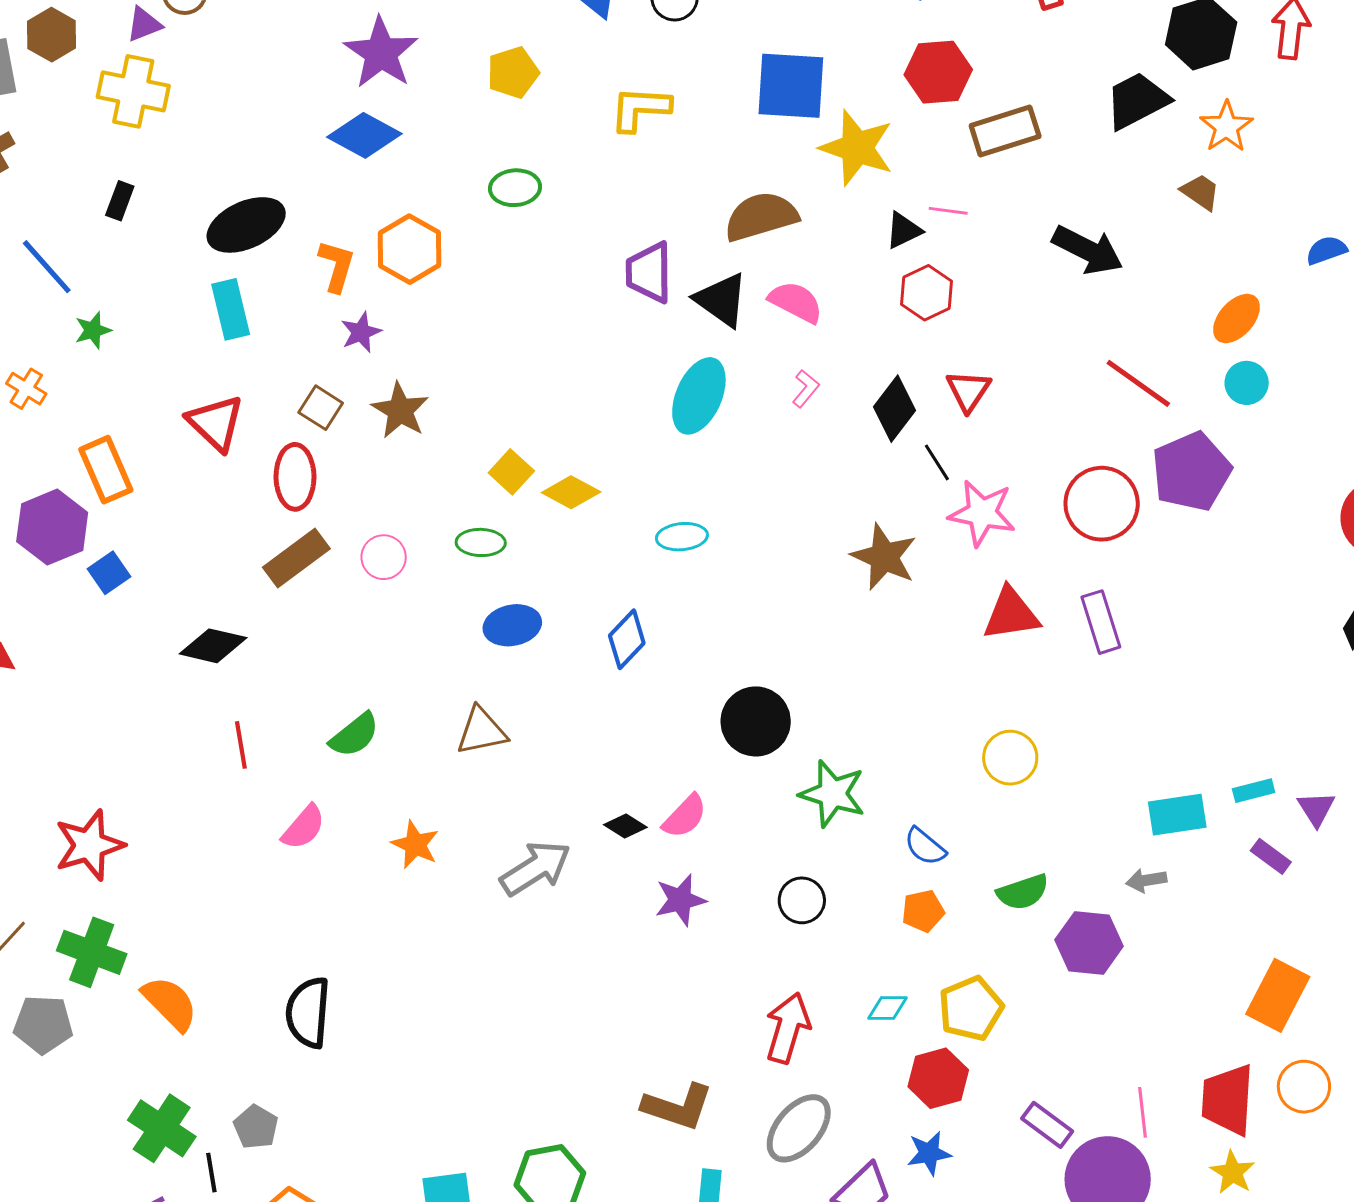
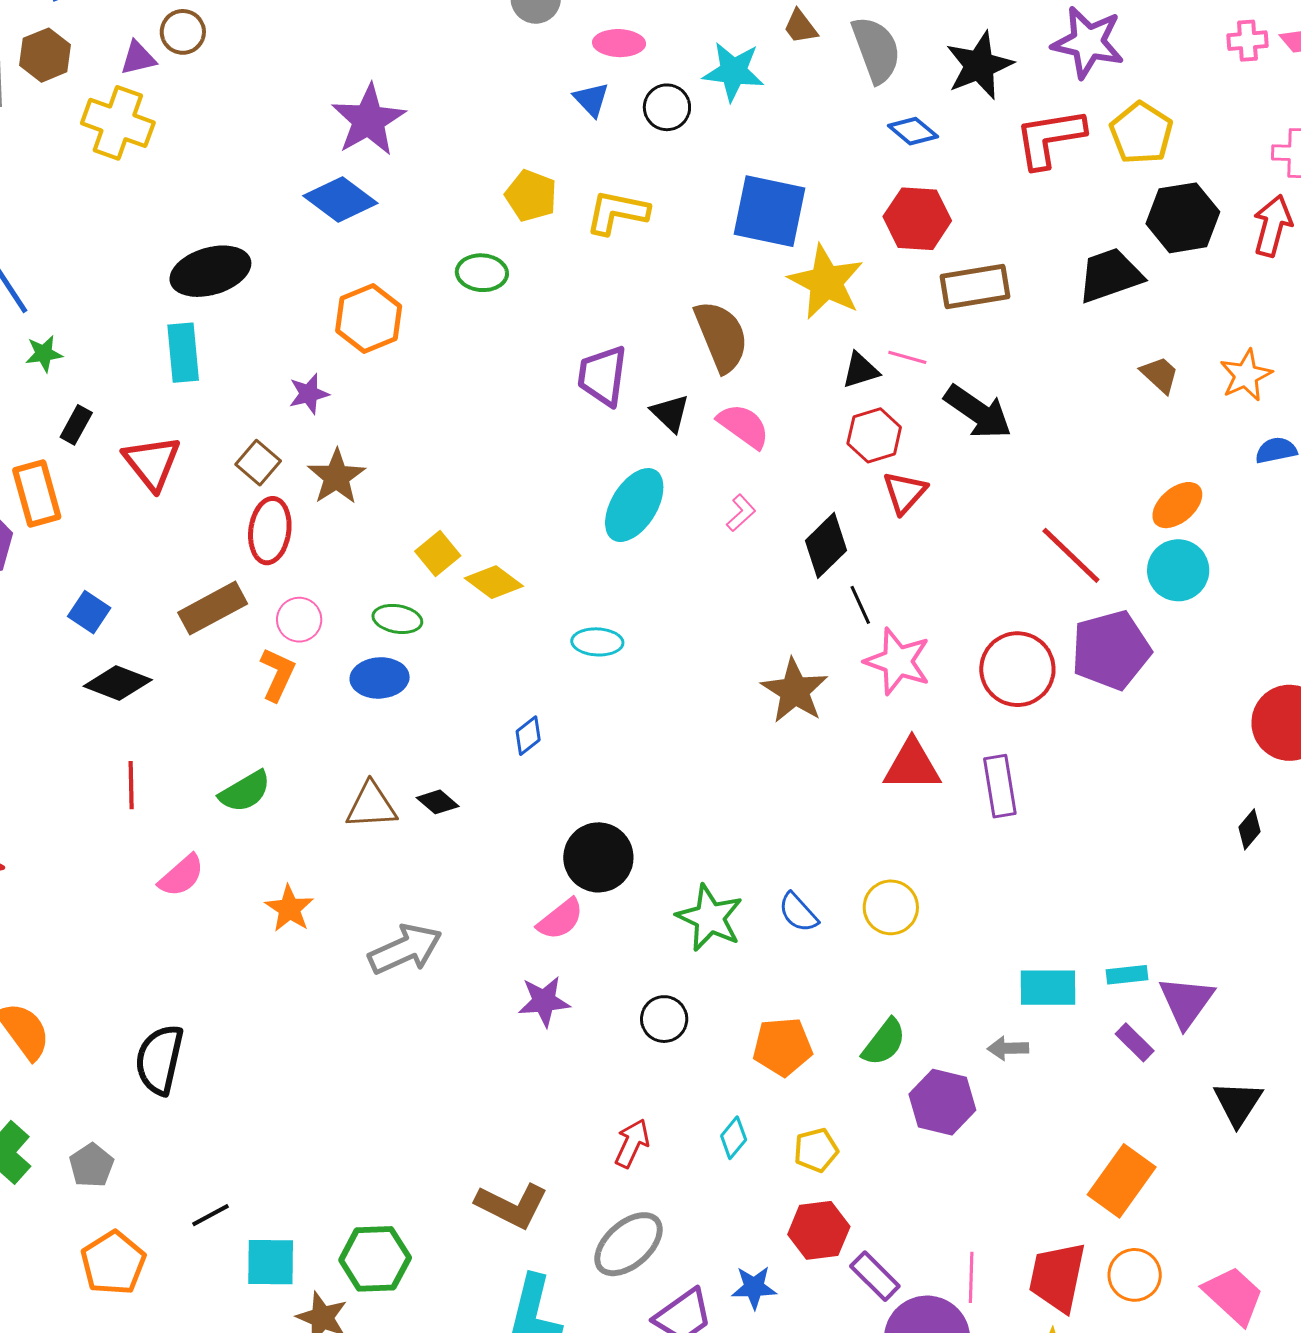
yellow pentagon: (513, 73) -> (531, 196), moved, turned 30
orange star: (1226, 127) -> (1246, 375), moved
black rectangle: (120, 201) -> (76, 425), moved
brown semicircle: (761, 216) -> (721, 336), turned 76
black arrow: (1088, 250) -> (978, 412), moved
orange L-shape: (337, 266) -> (278, 674), moved
black triangle: (721, 300) -> (670, 413), size x0.7
cyan circle: (1247, 383) -> (1178, 570), size x1.4
red triangle: (968, 391) -> (905, 492), moved
red ellipse: (295, 477) -> (270, 531), moved
blue square: (109, 573) -> (89, 612), moved, turned -30
blue ellipse: (512, 625) -> (380, 678), moved
blue diamond: (627, 639) -> (528, 736), size x0.7
black circle: (756, 721) -> (598, 857), moved
purple triangle: (1316, 809) -> (1186, 1002), size x1.5
black diamond: (625, 826) -> (438, 802), moved
blue semicircle: (925, 847) -> (798, 912), moved
green semicircle: (1023, 892) -> (884, 1042), turned -42
orange pentagon: (923, 911) -> (783, 1047), size x1.4
cyan diamond: (888, 1008) -> (734, 1138), turned -60
yellow pentagon: (971, 1008) -> (816, 1150), size x0.7
red arrow: (788, 1028) -> (632, 1143), size x0.7
red hexagon: (938, 1078) -> (819, 1230), moved
black line: (211, 1173) -> (211, 1215), moved, turned 63

